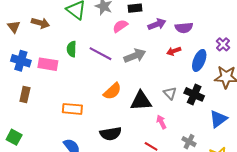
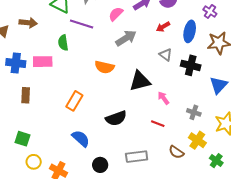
pink semicircle: (120, 26) -> (116, 14), moved
purple line: (101, 54) -> (82, 24), moved
orange semicircle: (112, 91) -> (104, 67), moved, turned 66
gray triangle: (170, 93) -> (166, 55), moved
orange rectangle: (72, 109) -> (74, 101), turned -54

